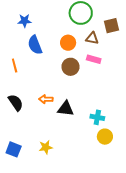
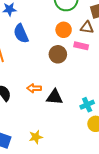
brown triangle: (92, 38) -> (87, 27), moved
orange circle: (68, 43) -> (64, 30), moved
cyan cross: (97, 117) -> (87, 105), turned -32

